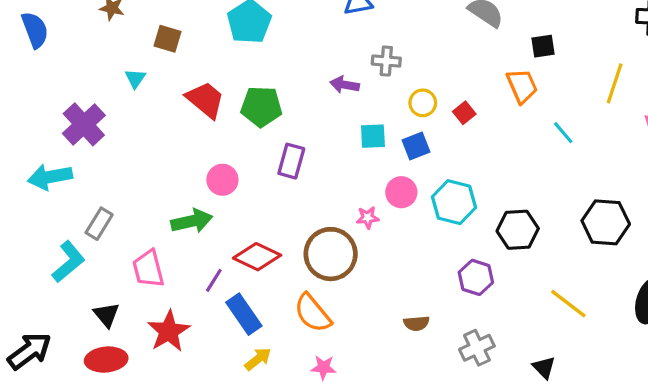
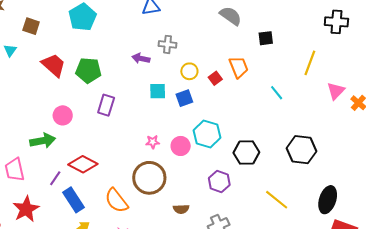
orange trapezoid: (522, 86) -> (239, 67), moved
pink circle: (401, 192) -> (181, 146), moved
brown circle: (331, 254) -> (149, 178), moved

